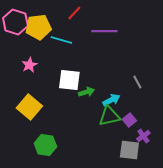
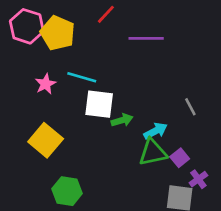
yellow pentagon: (38, 27) -> (58, 33), turned 30
cyan line: (61, 40) -> (82, 77), moved

